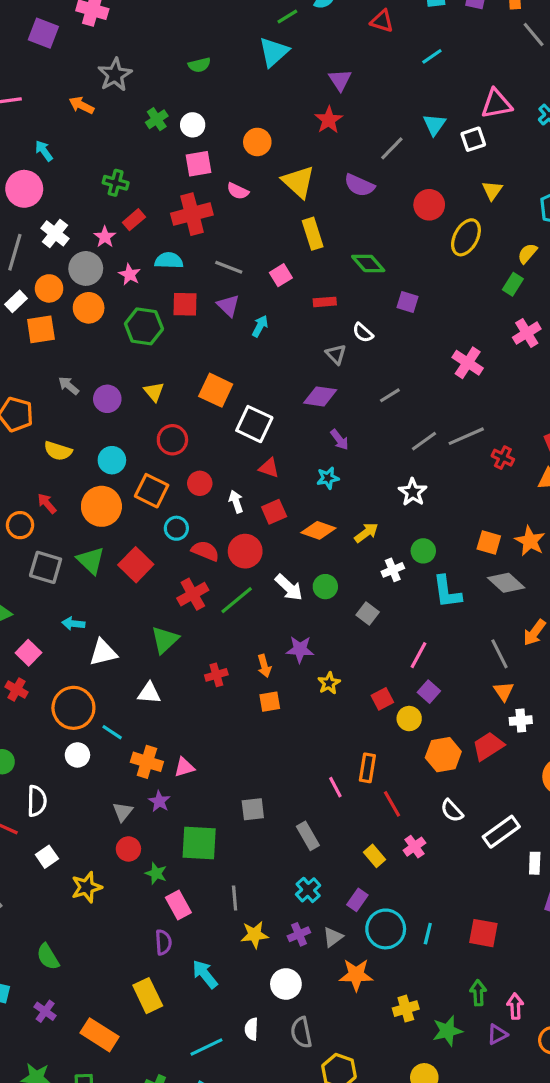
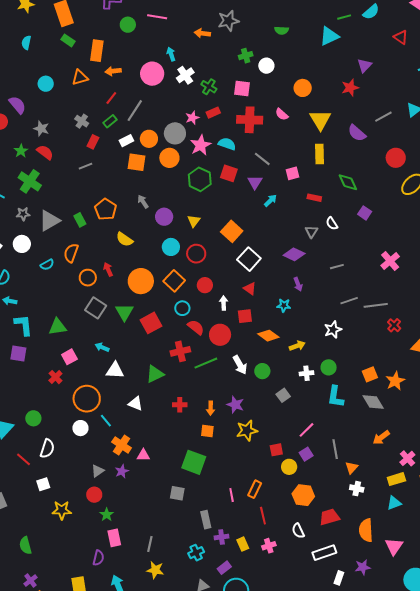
orange arrow: (81, 105) -> (202, 33), turned -35
pink square: (199, 164) -> (242, 88), moved
white cross: (55, 233) -> (185, 75), moved
pink star: (130, 274) -> (201, 145), size x1.5
cyan circle: (112, 460) -> (171, 247), moved
orange square: (489, 542) -> (370, 374), turned 35
gray line: (499, 654) -> (335, 449), moved
yellow star: (329, 683) -> (247, 431), size x1.5
red trapezoid: (488, 746) -> (329, 517), moved
green square: (199, 843) -> (194, 462), moved
purple cross: (299, 934) -> (222, 537), moved
purple cross: (45, 1011) -> (31, 581), moved

